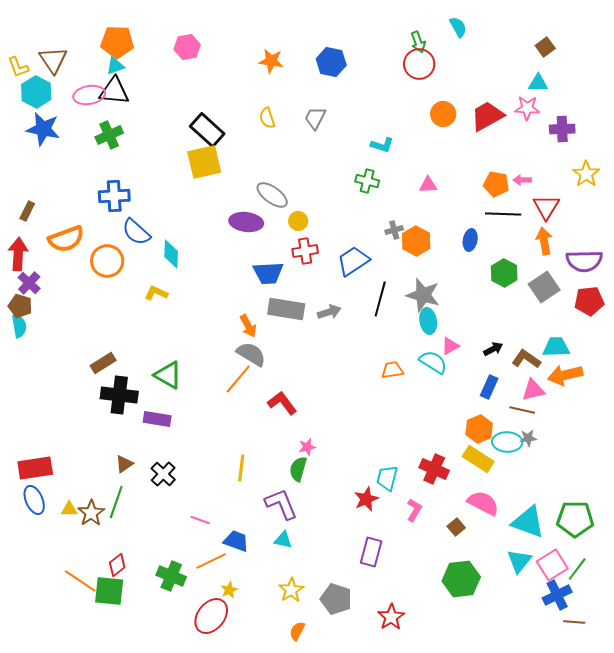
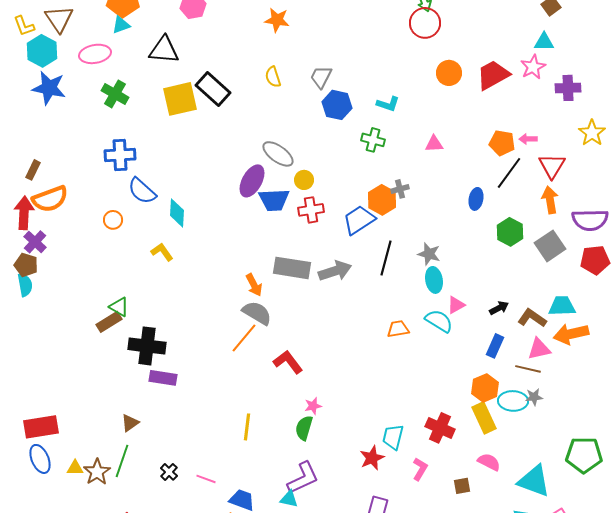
blue hexagon: (331, 62) -> (337, 105), moved
black triangle: (114, 91) -> (164, 50), moved
pink star: (527, 108) -> (533, 67), turned -30
green cross: (109, 135) -> (115, 94), turned -36
yellow square: (204, 162) -> (180, 99), moved
black line: (503, 214) -> (509, 173), turned -56
purple ellipse: (246, 222) -> (252, 181), turned -68
orange semicircle: (66, 239) -> (50, 199), moved
orange hexagon: (416, 241) -> (382, 200), moved
orange circle: (107, 261) -> (113, 220), size x0.6
blue trapezoid: (268, 273) -> (274, 200), moved
yellow L-shape: (156, 293) -> (162, 252), turned 30
gray star: (423, 295) -> (429, 254), size x0.7
gray arrow: (329, 312) -> (335, 271), size x1.4
green triangle: (168, 375) -> (119, 307), moved, size x0.7
black cross: (119, 395) -> (147, 346), moved
yellow rectangle: (478, 459) -> (484, 418), turned 32
black cross: (163, 474) -> (169, 472), moved, size x0.7
pink semicircle: (483, 503) -> (489, 462), size x0.7
purple L-shape: (281, 504) -> (303, 478), moved, turned 87
green pentagon: (575, 519) -> (584, 455), moved
brown square: (456, 527) -> (462, 486), turned 30

